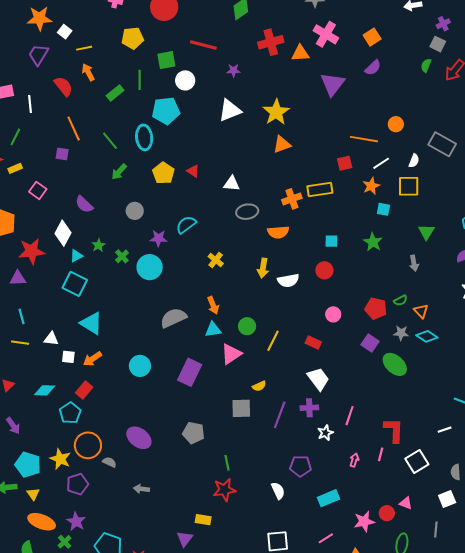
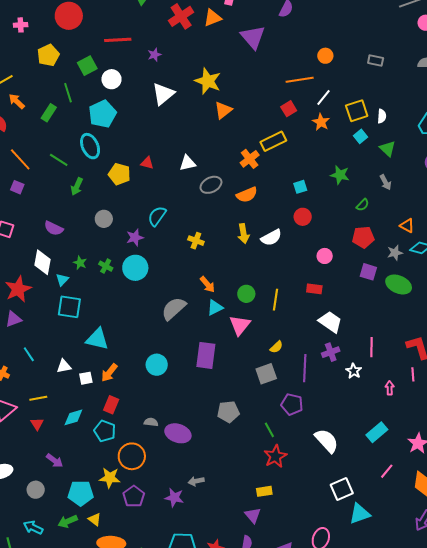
gray rectangle: (442, 144) -> (376, 60), size x0.6
purple square: (62, 154) -> (17, 187), turned 32
white semicircle: (414, 161) -> (382, 116), moved
cyan square: (383, 209) -> (361, 136), moved, turned -32
green semicircle: (400, 300) -> (363, 205), moved
yellow line: (20, 343) -> (38, 398), moved
gray semicircle: (109, 462) -> (151, 422), moved
purple pentagon: (300, 466) -> (292, 404), moved, turned 30
white semicircle: (278, 491) -> (327, 441), size x1.5
purple star: (76, 521) -> (174, 498), moved

